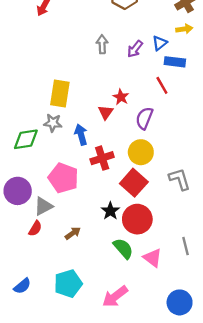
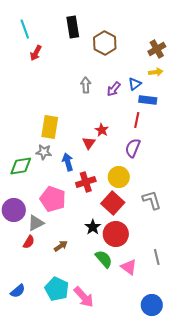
red line: (162, 85) -> (137, 120), turned 42
purple semicircle: (144, 118) -> (133, 148), moved
cyan pentagon: (68, 284) -> (57, 289), turned -30
pink arrow: (115, 297) -> (84, 297), moved, turned -95

